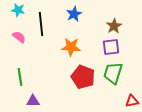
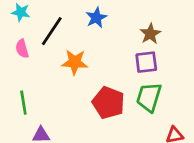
black line: (41, 24) -> (52, 31), turned 40
pink semicircle: (19, 37) -> (22, 49), turned -144
orange star: (71, 47) -> (75, 62), moved

